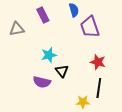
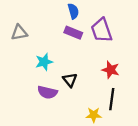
blue semicircle: (74, 10) -> (73, 11), moved
purple rectangle: (43, 15) -> (73, 33), moved, turned -42
cyan star: (49, 55) -> (44, 62), moved

